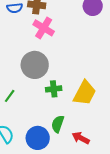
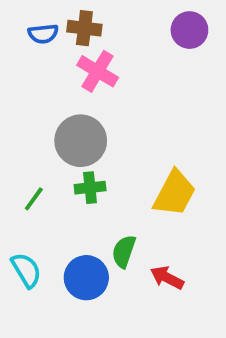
green cross: (54, 89) -> (90, 188), moved

